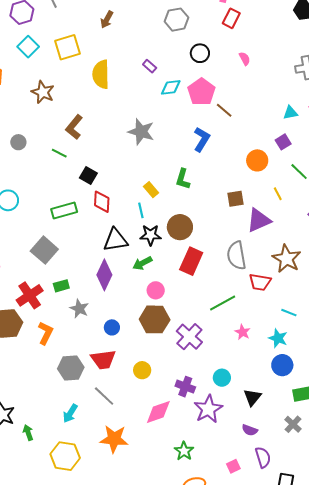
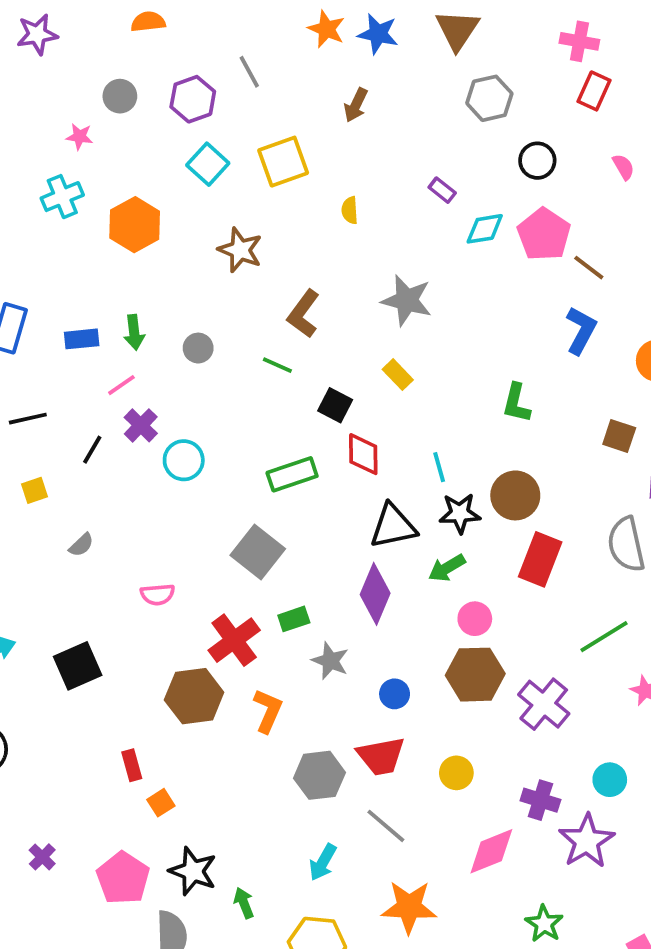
yellow semicircle: (101, 74) -> (350, 210), size x0.5
gray star: (141, 132) -> (407, 300), moved
blue L-shape: (202, 139) -> (581, 330), moved
yellow rectangle: (151, 190) -> (398, 375), moved
brown square: (236, 199) -> (619, 436), turned 30

